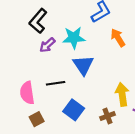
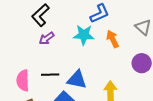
cyan star: (74, 38) -> (84, 35), moved
blue triangle: (83, 65) -> (77, 80), moved, turned -50

